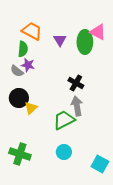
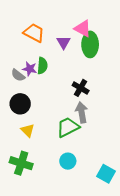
pink triangle: (98, 32) -> (83, 29), moved
green semicircle: (23, 49) -> (42, 66), moved
yellow triangle: (31, 108) -> (28, 130), moved, turned -32

